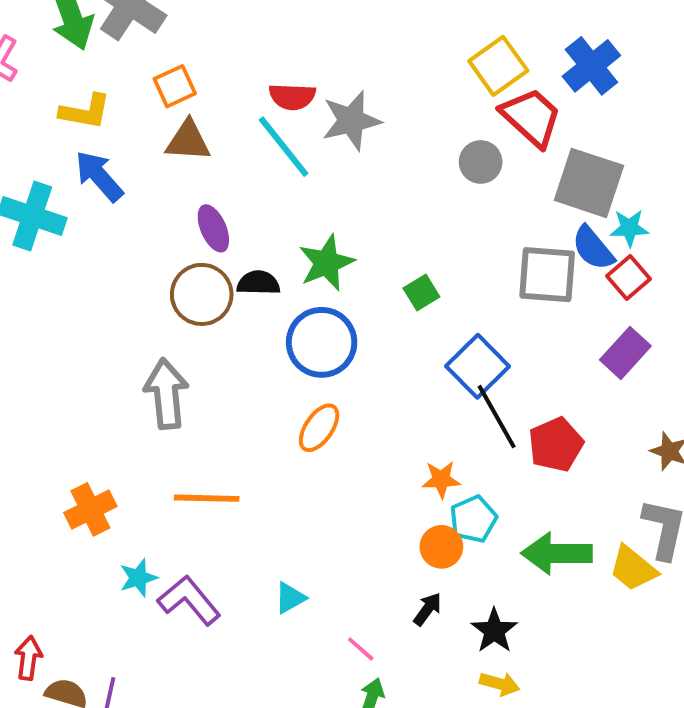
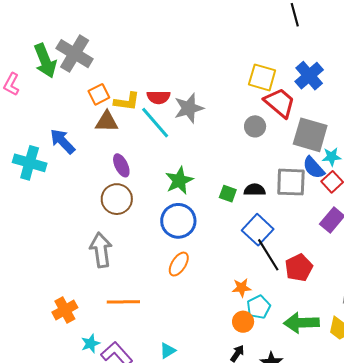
yellow square: (498, 66) -> (262, 77), turned -36
yellow L-shape: (85, 112) -> (127, 102), moved
black semicircle: (258, 283) -> (255, 190), moved
green square: (421, 292) -> (228, 194), turned -36

